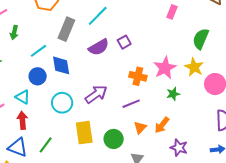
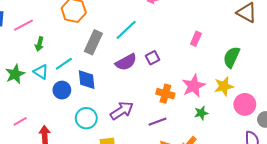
pink rectangle: (172, 12) -> (196, 39), moved
yellow star: (194, 67) -> (224, 86), turned 30
cyan triangle: (23, 97) -> (41, 72), moved

